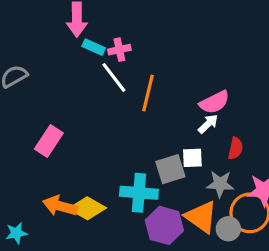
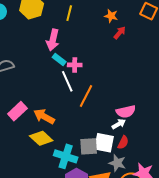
red semicircle: (236, 148) -> (123, 142), moved
white square: (192, 158) -> (104, 143), size x1.5
orange arrow: (60, 206) -> (44, 116), moved
yellow diamond: (87, 208) -> (41, 138), moved

